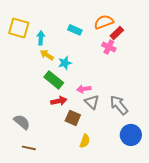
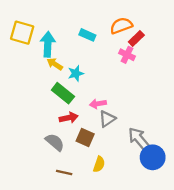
cyan arrow: (41, 38) -> (48, 44), size x1.5
gray triangle: (92, 102) -> (107, 119), turned 42
gray arrow: (119, 105) -> (139, 139), moved
gray semicircle: (22, 122) -> (55, 142), moved
brown line: (29, 148) -> (64, 172), moved

